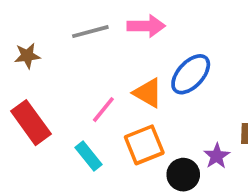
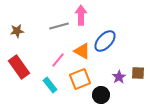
pink arrow: (146, 26) -> (81, 15), turned -90
gray line: (90, 32) -> (59, 26), moved
purple star: (217, 156) -> (119, 77), moved

